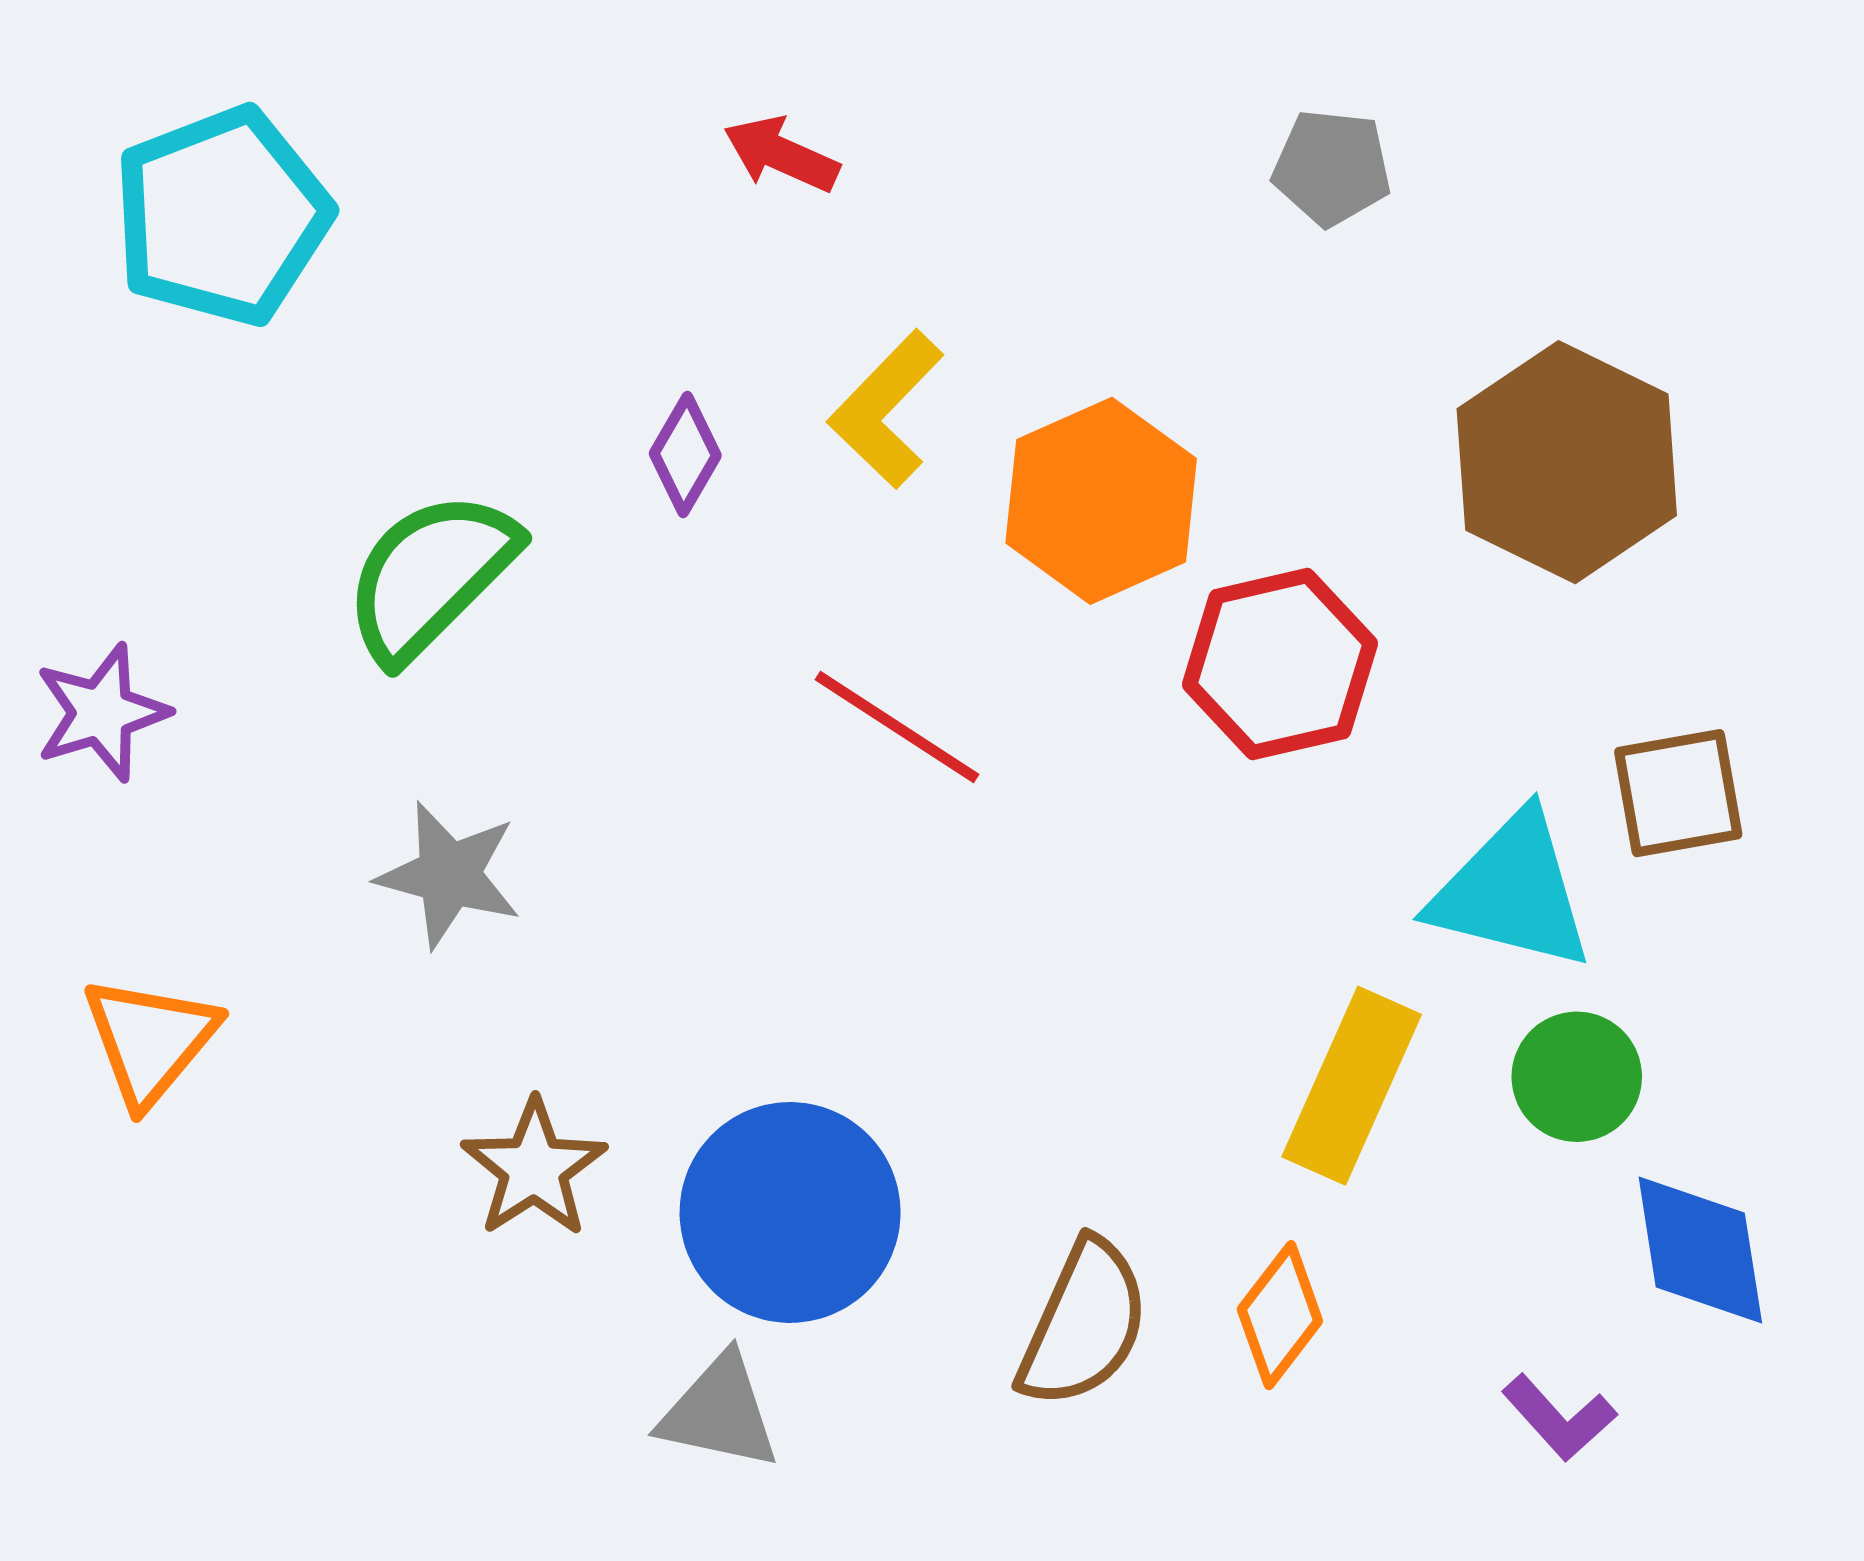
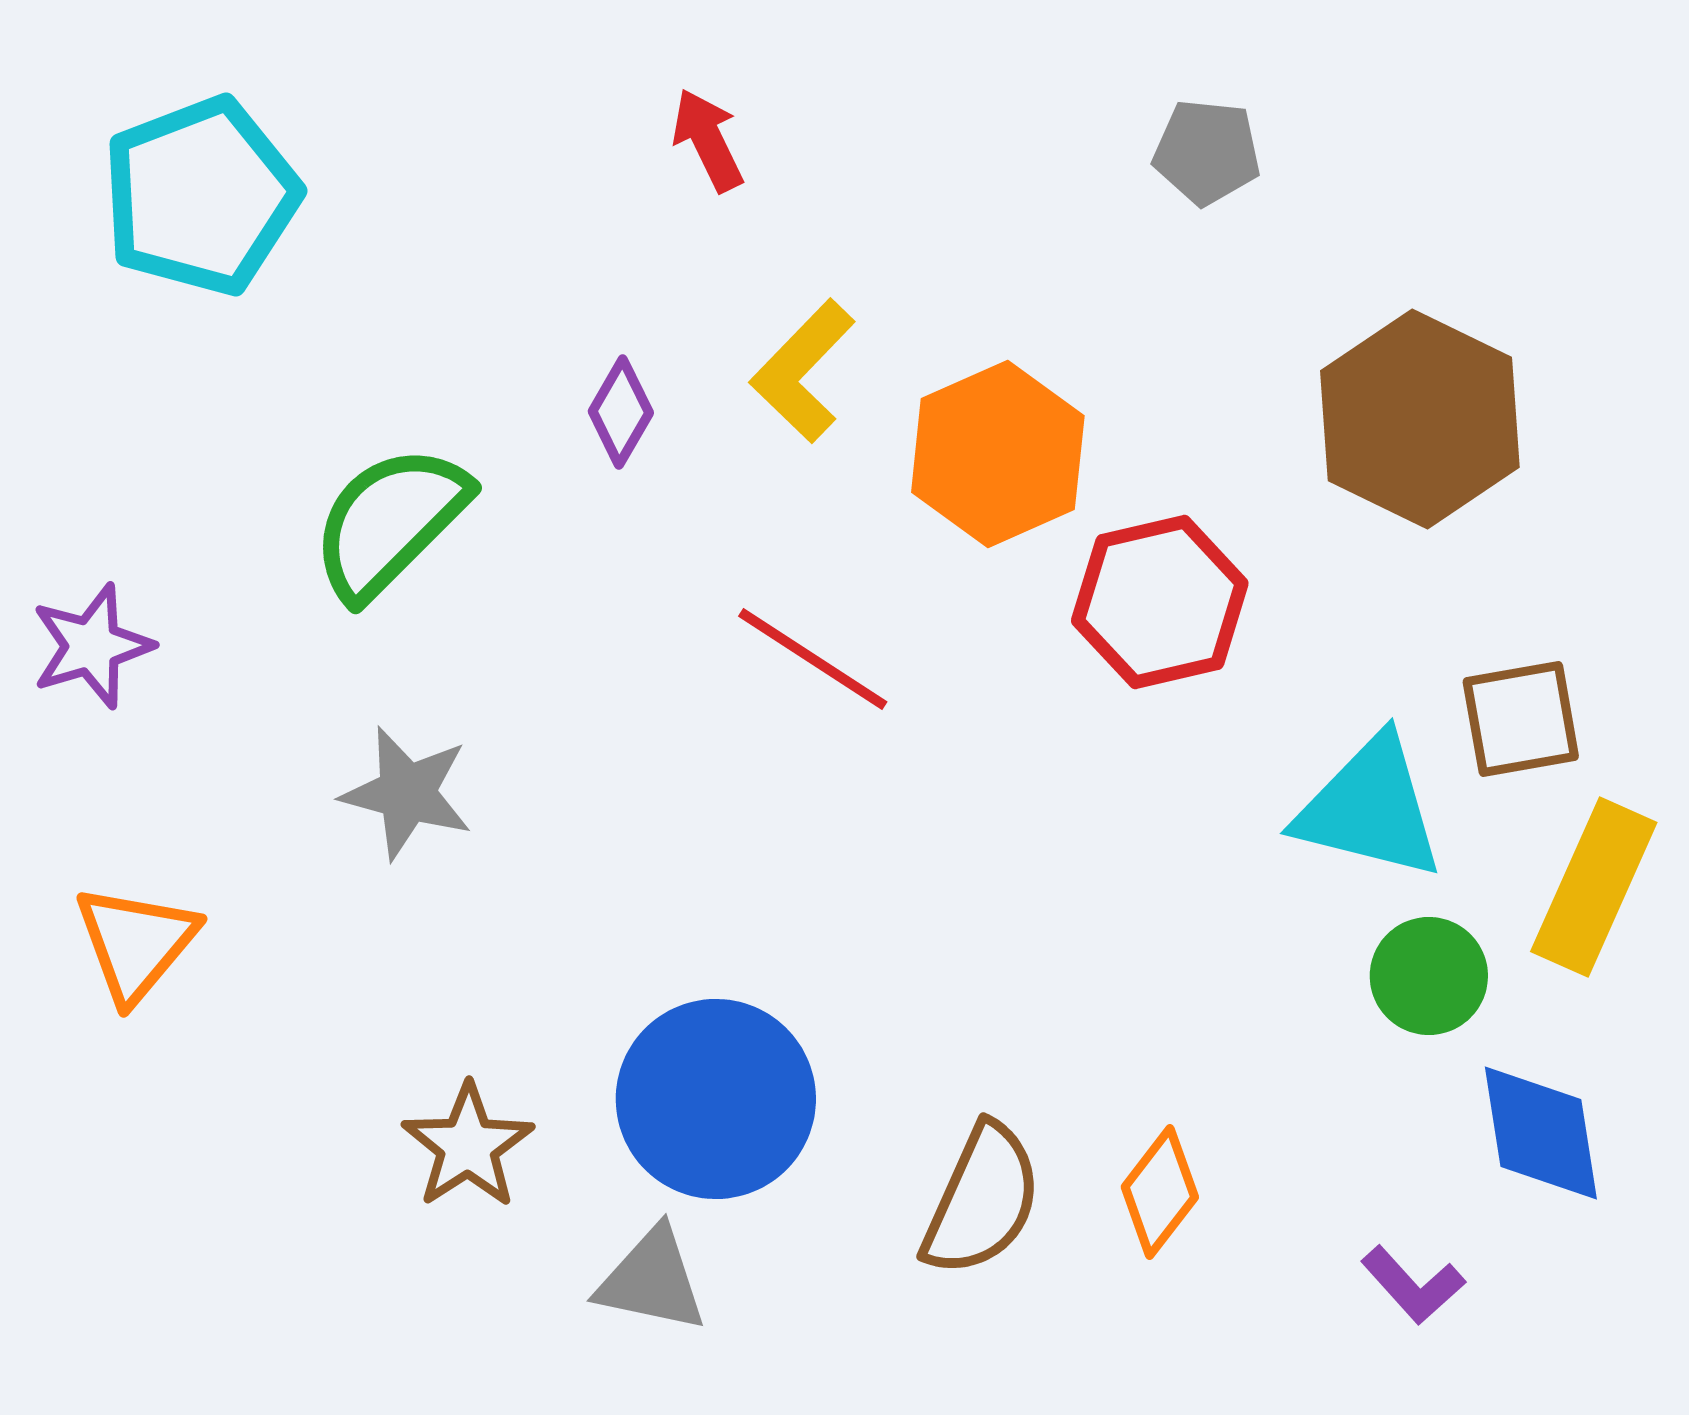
red arrow: (781, 154) -> (708, 140), turned 40
yellow rectangle: (1352, 1086) -> (1594, 887), moved
brown star: (534, 1168) -> (468, 1146), moved

